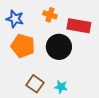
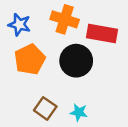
orange cross: (50, 15) -> (65, 19), size x1.5
orange pentagon: (23, 46) -> (30, 59), turned 30

